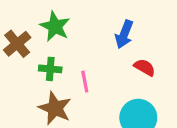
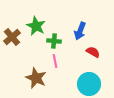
green cross: (50, 69) -> (54, 41), moved

